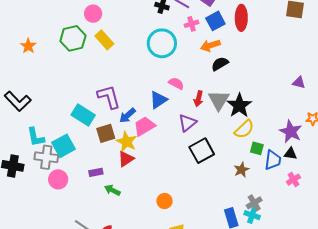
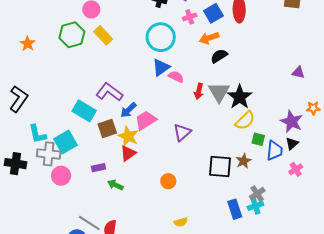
purple L-shape: (109, 97) -> (109, 92), turned -36
blue triangle: (158, 100) -> (161, 67), moved
black L-shape: (18, 101) -> (19, 99), turned -100
purple triangle: (187, 123) -> (182, 132), moved
black square: (202, 151) -> (220, 167), moved, turned 35
black triangle: (290, 154) -> (292, 144), turned -48
orange circle: (165, 201) -> (168, 181), moved
cyan cross: (252, 215) -> (255, 206), turned -35

